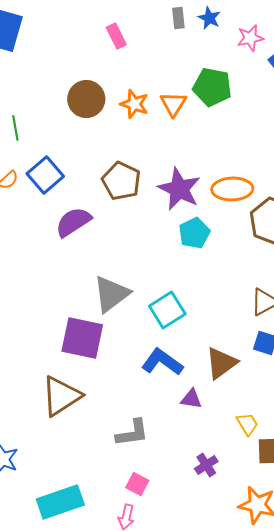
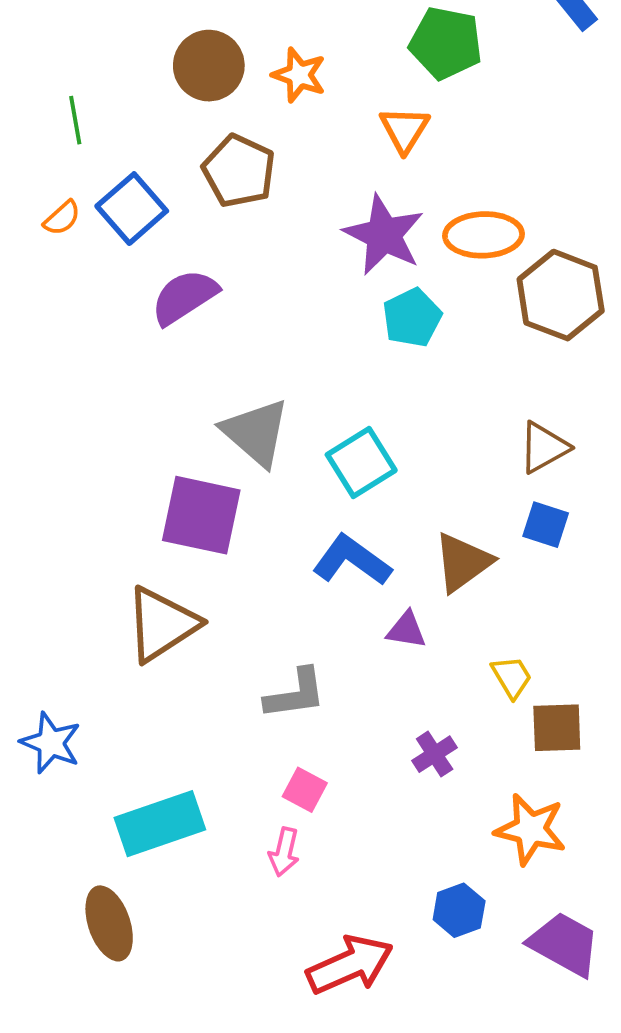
orange triangle: (173, 104) -> (404, 130), moved
brown pentagon: (121, 181) -> (239, 171), moved
gray triangle: (111, 294) -> (256, 432), turned -42

